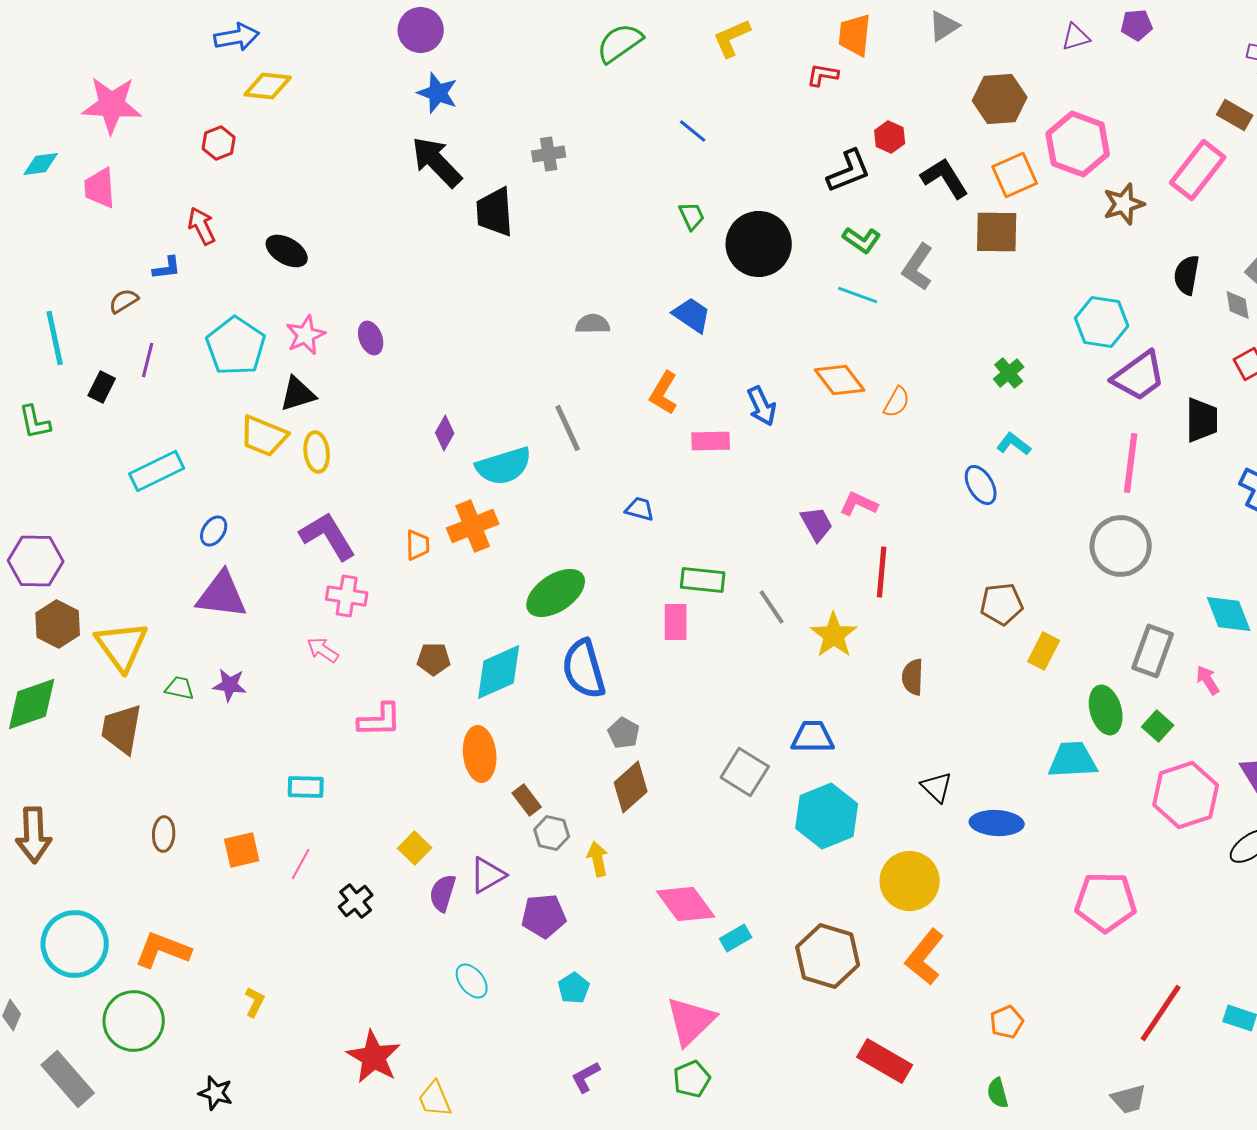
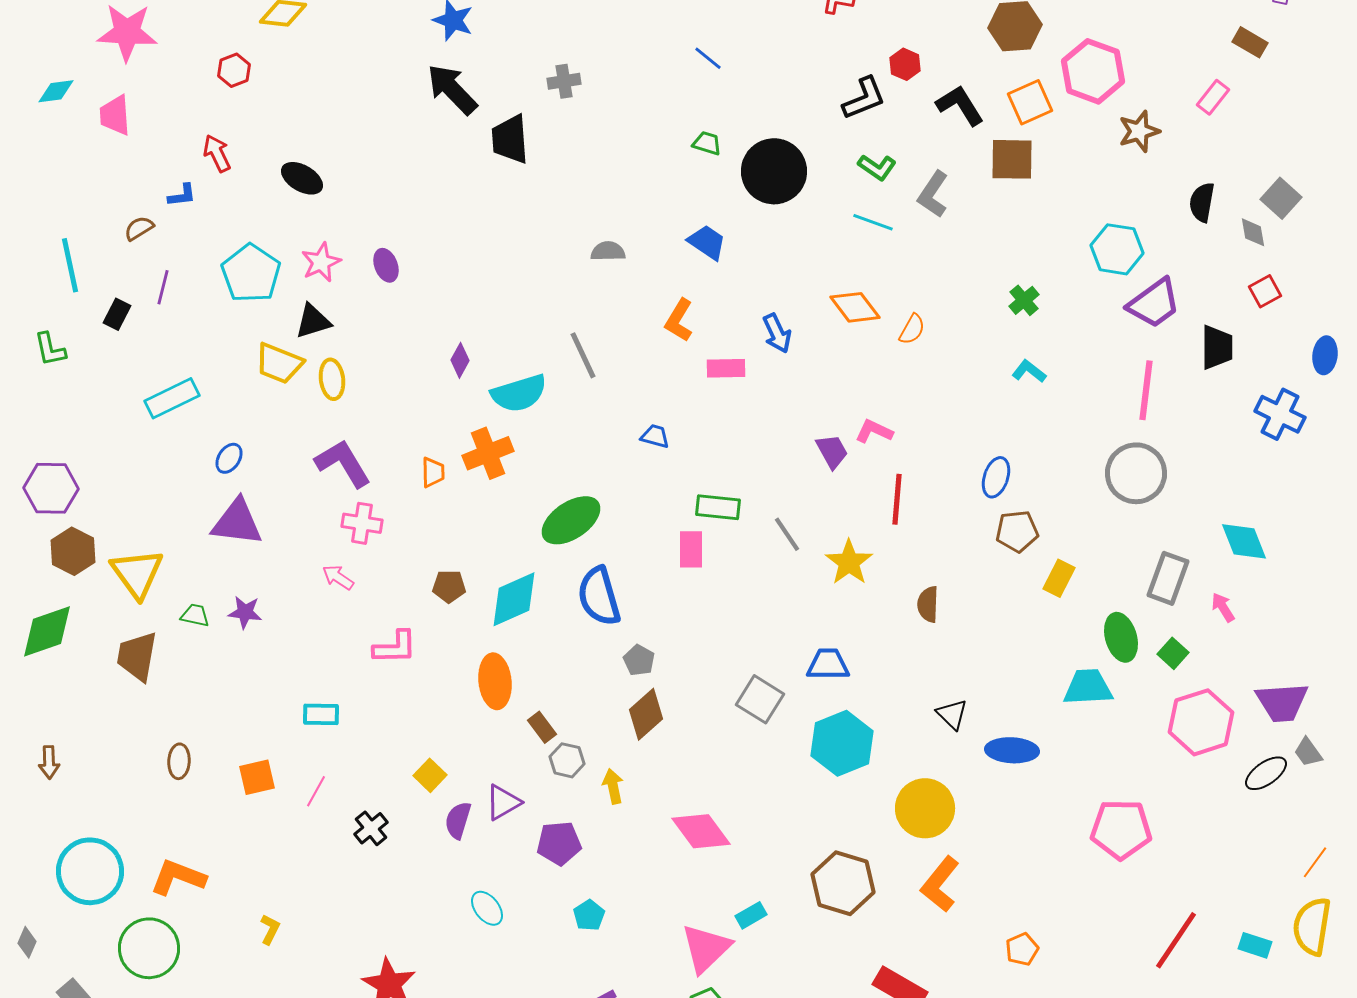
pink rectangle: (1198, 170) -> (1213, 97), size x0.6
green trapezoid: (692, 216) -> (707, 143), turned -48
blue ellipse: (981, 485) -> (996, 477), moved, turned 48
brown arrow: (34, 835) -> (49, 762), size x0.6
cyan rectangle: (736, 938) -> (751, 915), moved

